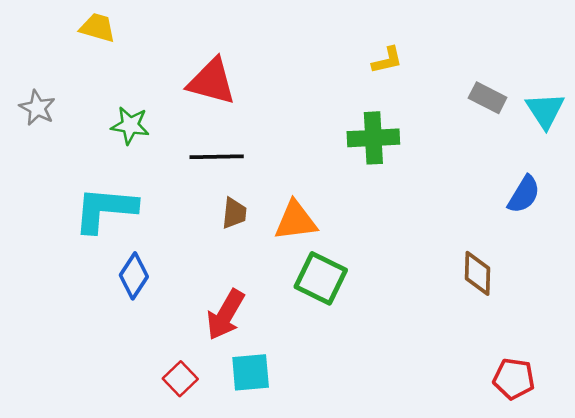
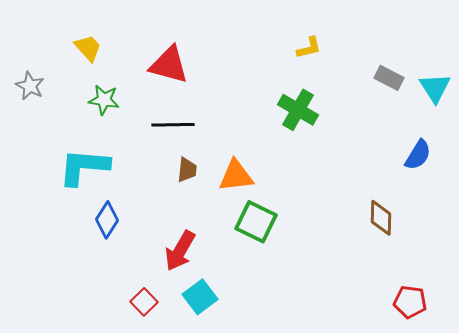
yellow trapezoid: (98, 28) -> (88, 48), moved, turned 32
green cross: (373, 138) -> (298, 110), turned 33
cyan square: (251, 372) -> (200, 297), turned -32

